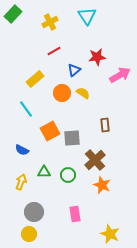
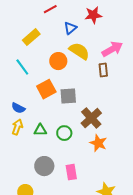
pink arrow: (120, 75) -> (112, 49), moved
orange circle: (62, 93) -> (58, 61), moved
yellow semicircle: (83, 93) -> (79, 51), size x1.5
brown rectangle: (105, 125) -> (103, 70), moved
yellow arrow: (21, 182) -> (17, 127), moved
gray circle: (34, 212) -> (44, 166), moved

